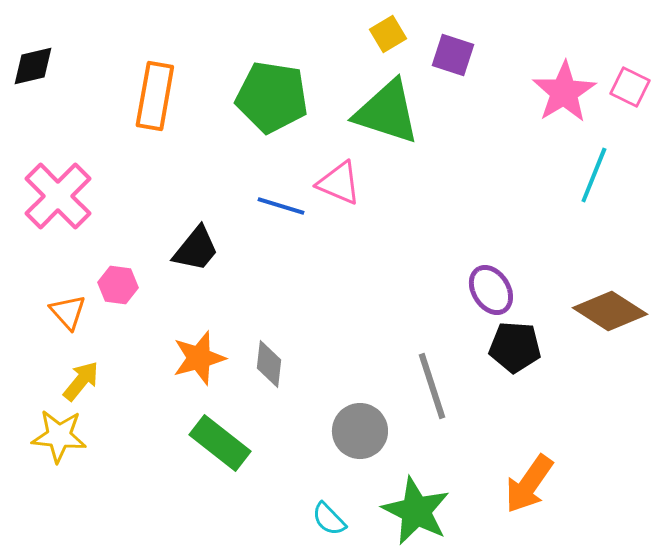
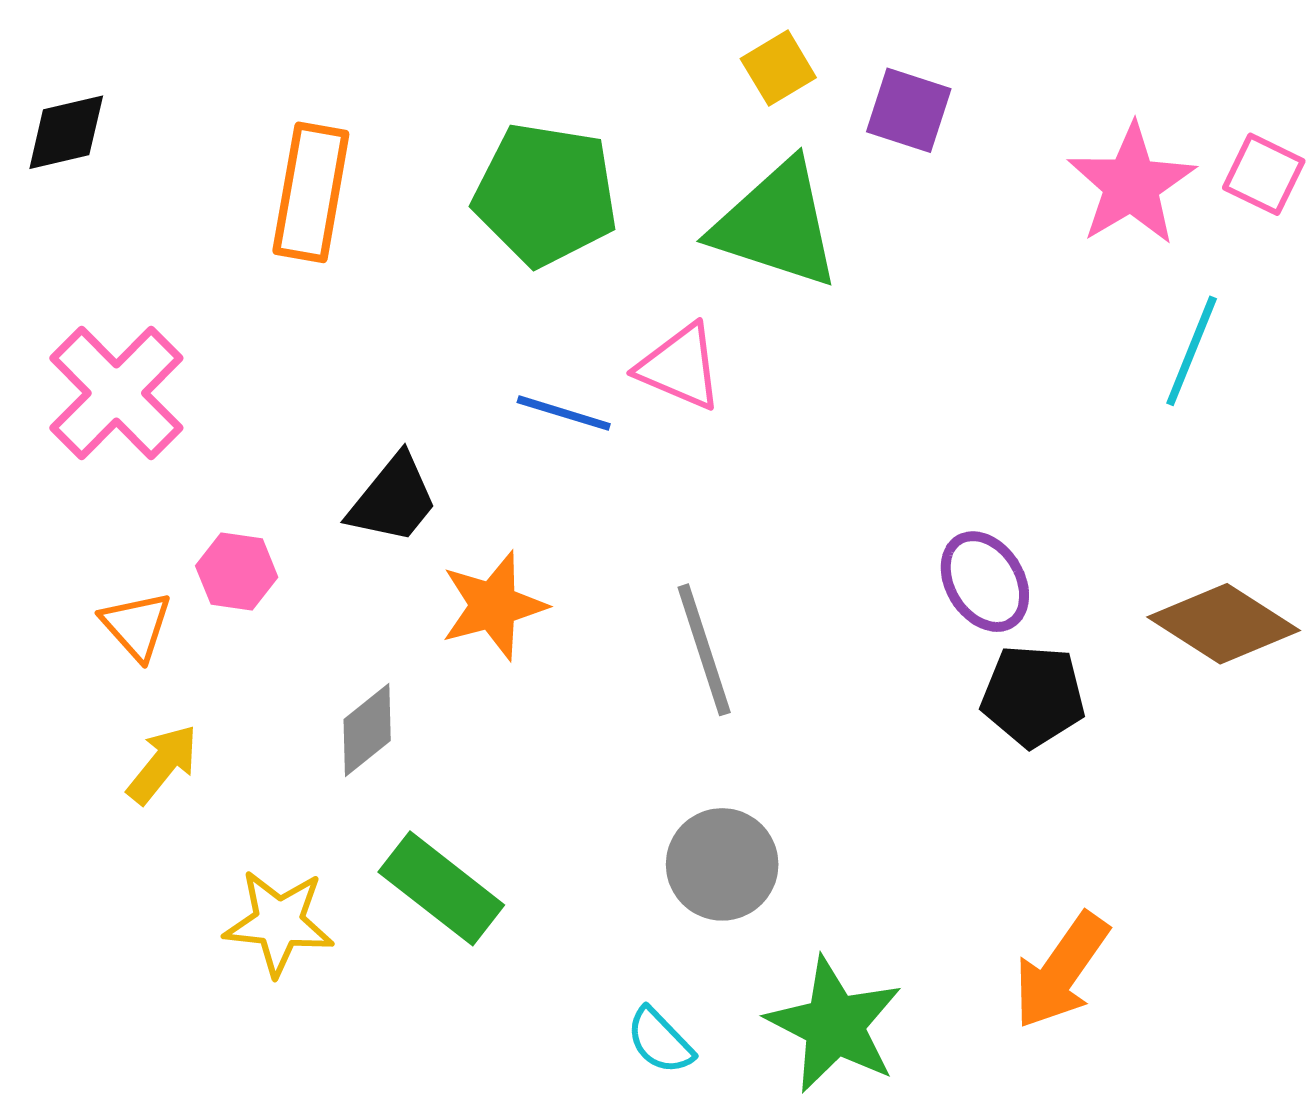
orange star: (199, 358) -> (493, 606), moved
gray diamond: (269, 364) -> (367, 730), moved, turned 45
gray line: (432, 386) -> (704, 650), moved
yellow star: (59, 436) -> (279, 923), moved

